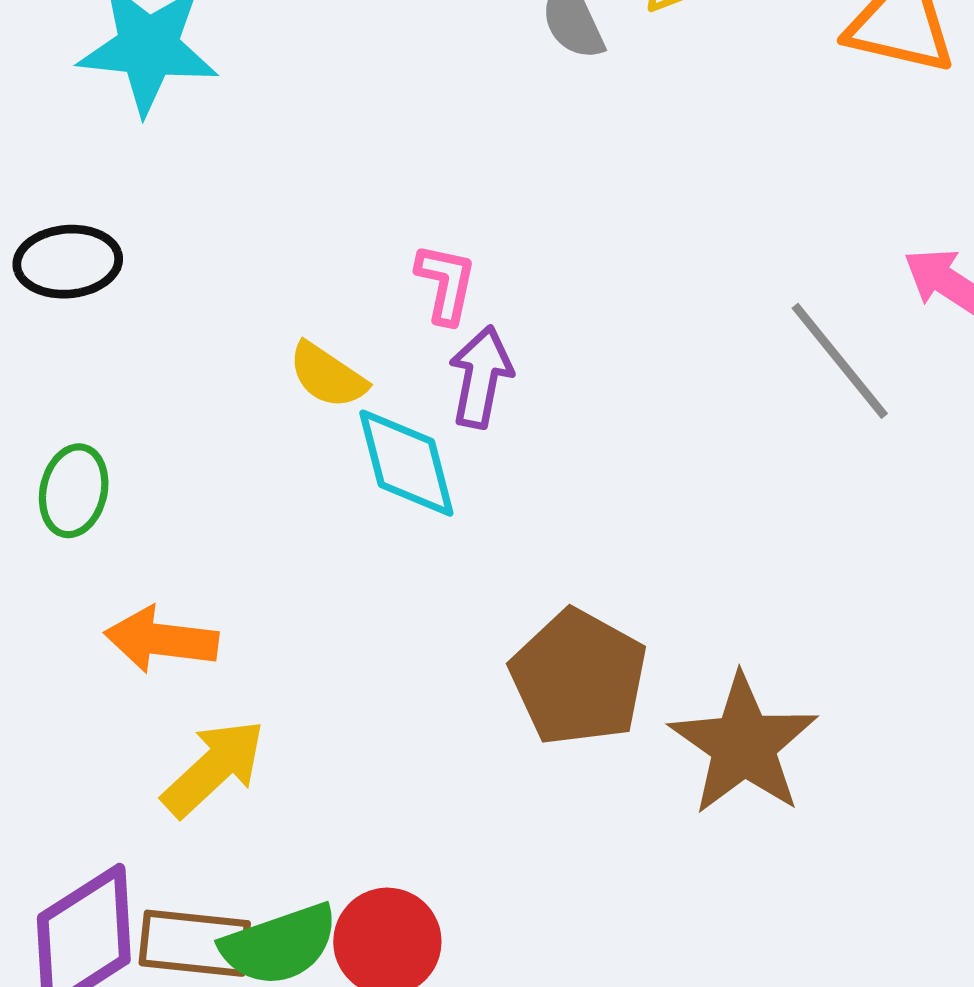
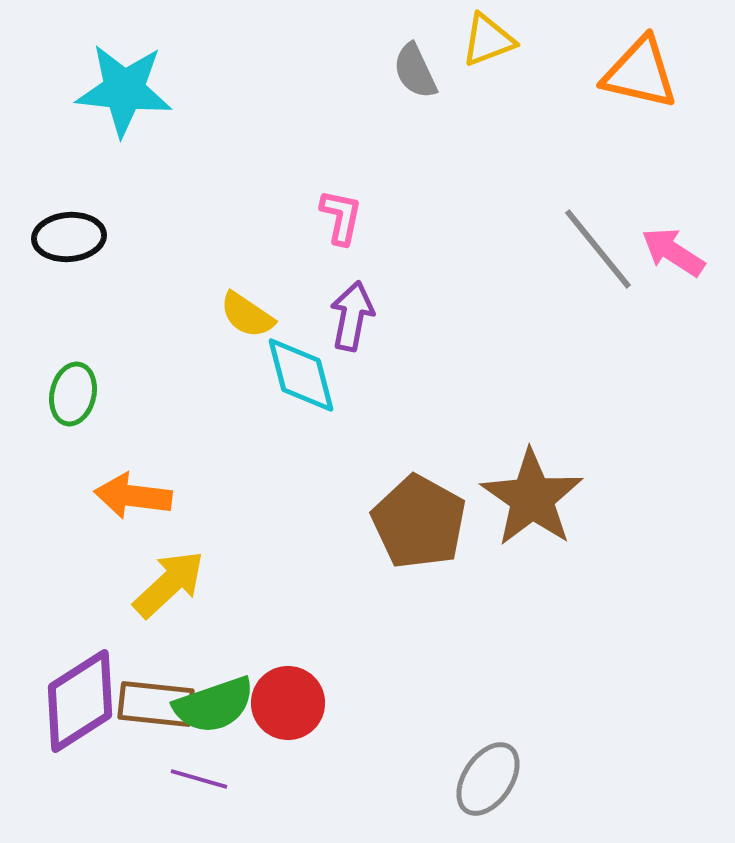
pink L-shape: (446, 284) -> (341, 217), moved
gray line: (840, 361) -> (598, 249), moved
brown star: (743, 745) -> (532, 498), moved

